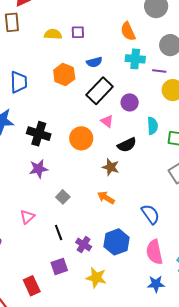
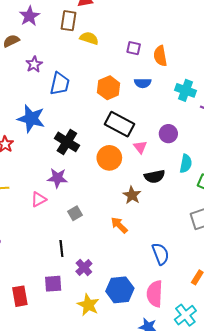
orange semicircle: (128, 31) -> (160, 56), moved
yellow semicircle: (53, 34) -> (89, 38), moved
black rectangle: (100, 91) -> (119, 124), moved, turned 60
pink triangle: (27, 217) -> (39, 199), moved
blue hexagon: (116, 242) -> (120, 290), moved

